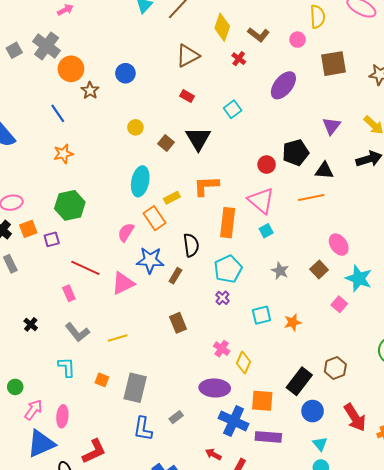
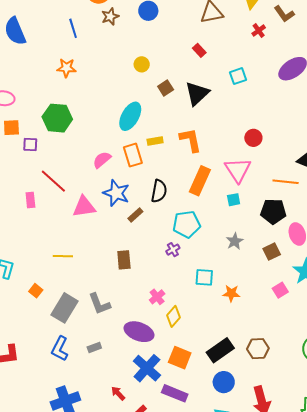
black pentagon: (296, 153) -> (273, 211), moved
orange L-shape: (206, 186) -> (190, 140), turned 64
gray L-shape: (77, 332) -> (100, 304), moved

